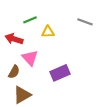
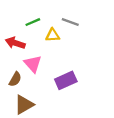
gray line: (85, 22) -> (70, 22), moved

